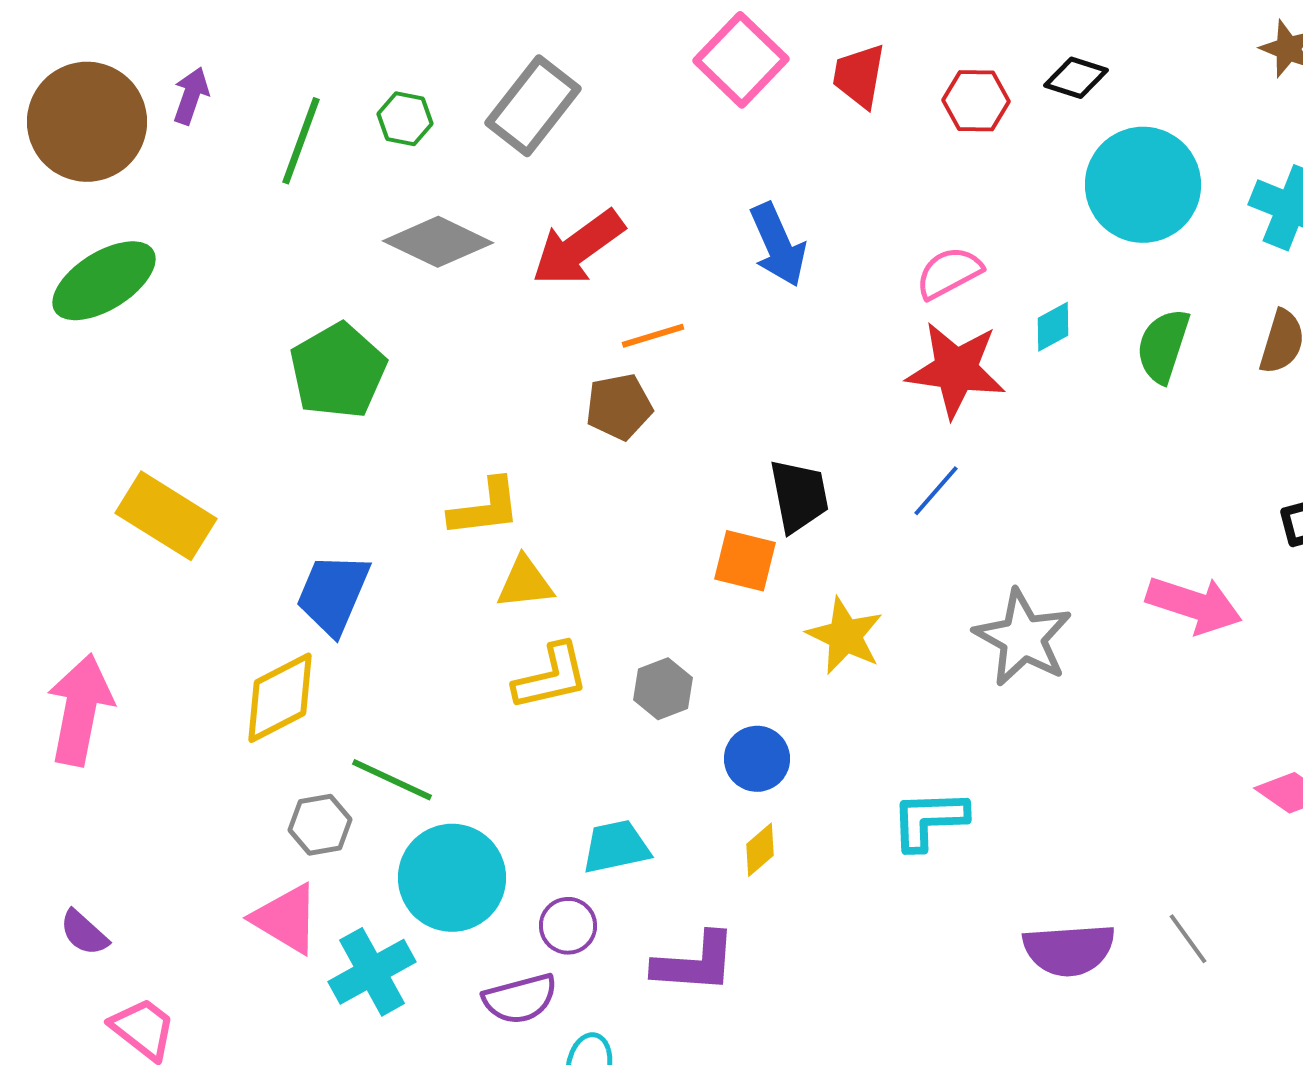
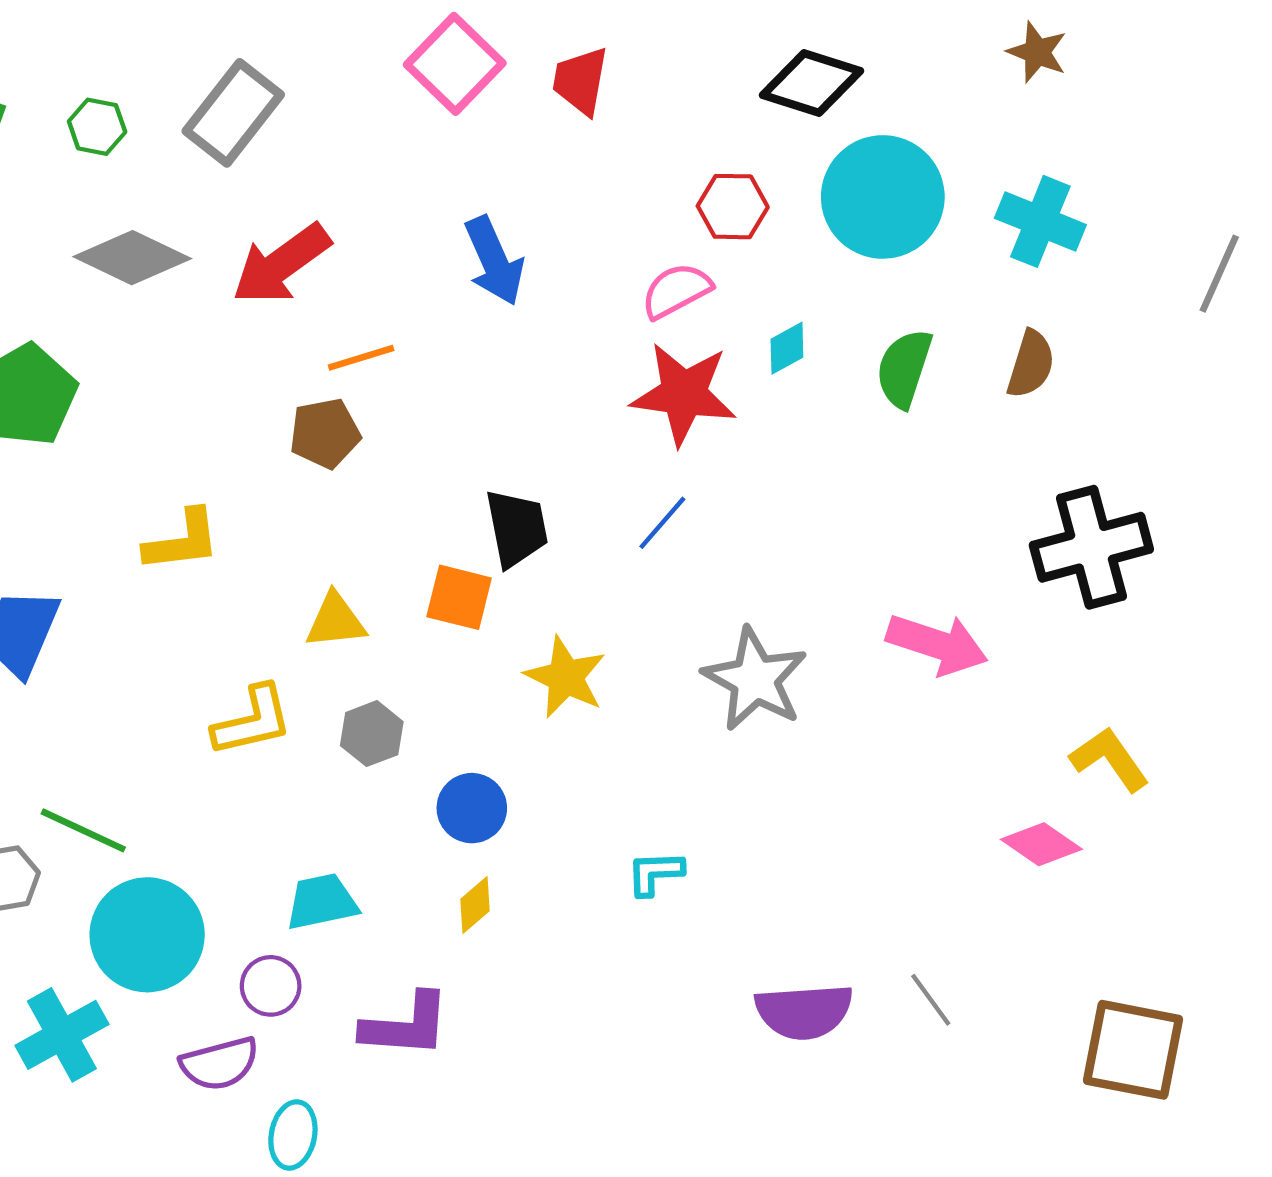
black diamond: (1076, 78) -> (811, 83), size x1.5
red hexagon: (976, 101) -> (733, 207), moved
yellow triangle: (525, 583) -> (336, 621), moved
cyan L-shape: (929, 820) -> (655, 873), size x0.7

